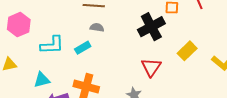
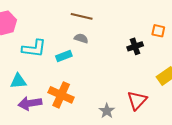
black cross: (151, 27) -> (135, 46), size x0.6
red triangle: (151, 67) -> (137, 100), moved

